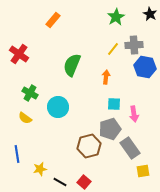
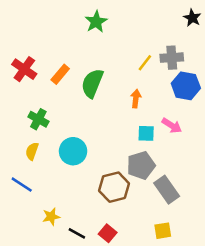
green star: (116, 17) -> (96, 22), moved
orange rectangle: (53, 20) -> (60, 74), moved
cyan circle: (58, 107) -> (73, 151), moved
pink arrow: (134, 114) -> (172, 126), moved, turned -49
yellow semicircle: (25, 118) -> (32, 151), turned 72
blue line: (17, 154) -> (22, 185), moved, turned -48
yellow square: (143, 171) -> (163, 231), moved

